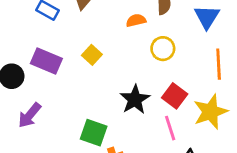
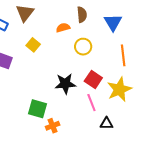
yellow square: (92, 55) -> (33, 45), moved
black star: (135, 99) -> (65, 84), turned 30

